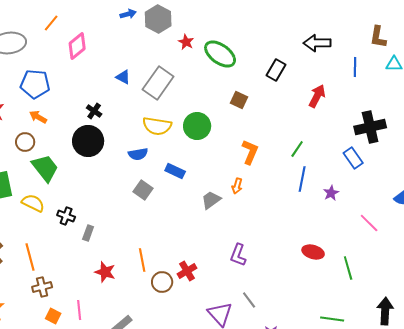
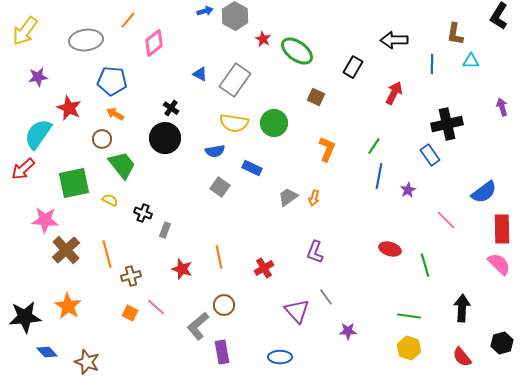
orange arrow: (237, 186) -> (314, 198), moved
yellow semicircle: (33, 203) -> (110, 200), size x0.7
brown circle: (162, 282) -> (224, 305), moved
brown cross: (42, 287) -> (131, 276), moved
pink line: (79, 310) -> (156, 307), turned -42

